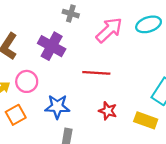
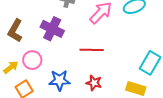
red star: (108, 111) -> (94, 83), moved

